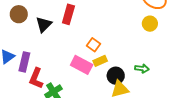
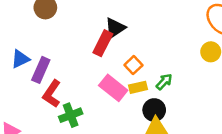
red rectangle: (68, 14) -> (103, 43), moved
black triangle: (44, 24) -> (115, 28), moved
green arrow: (142, 68) -> (164, 82), moved, turned -64

